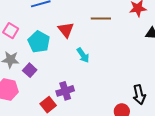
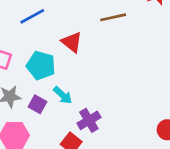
cyan arrow: (83, 55) -> (63, 95), moved

